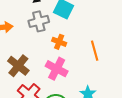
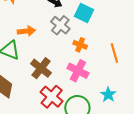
gray cross: (39, 21) -> (60, 25), turned -36

